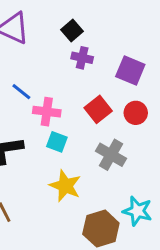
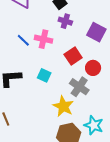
pink cross: (47, 112) -> (44, 39), moved
red circle: (136, 113) -> (93, 68), moved
yellow star: (65, 186) -> (63, 106), moved

